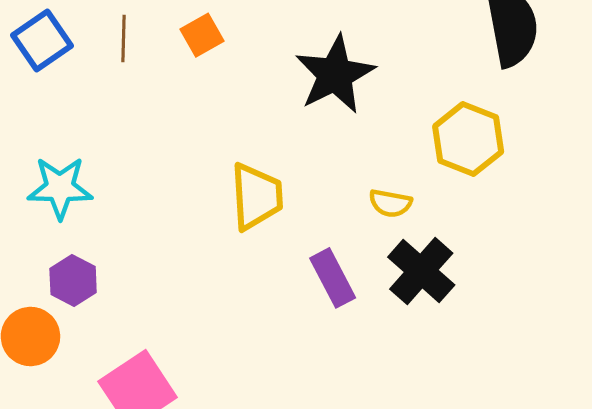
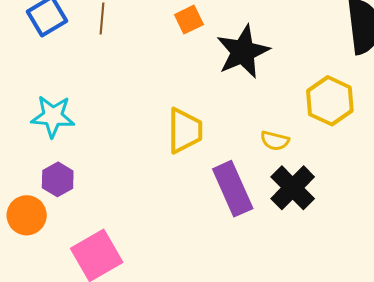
orange square: (202, 35) -> (189, 20), moved
purple rectangle: (333, 278) -> (233, 189), size x1.4

